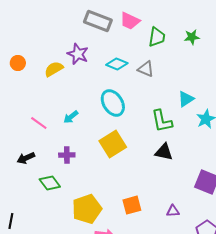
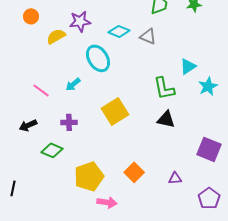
purple star: (78, 54) -> (80, 21), turned -30
orange circle: (18, 63) -> (31, 16), moved
cyan ellipse: (113, 103) -> (98, 58), moved
green diamond: (50, 183) -> (52, 150), turned -30
orange square: (132, 205) -> (134, 172), turned -30

